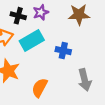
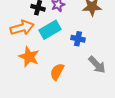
gray arrow: (85, 80) -> (97, 65), turned -30

